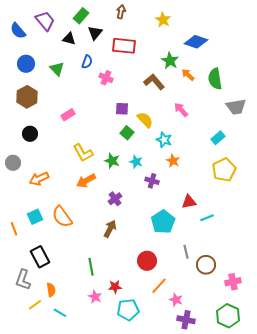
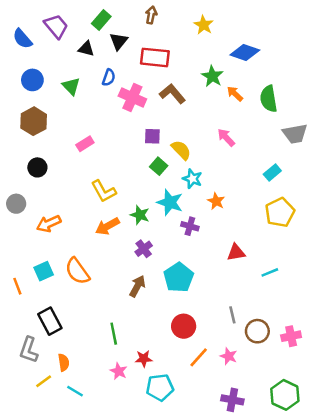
pink cross: (106, 78) -> (132, 97), size x1.5
brown L-shape: (154, 82) -> (172, 94), moved
cyan star: (164, 140) -> (192, 179), moved
green star: (112, 161) -> (140, 215), moved
cyan star: (136, 162) -> (170, 202), size x1.5
cyan line: (207, 218) -> (270, 272), moved
cyan pentagon: (163, 222) -> (179, 277), moved
pink cross: (233, 282) -> (291, 336), moved
pink star: (176, 300) -> (229, 356), moved

